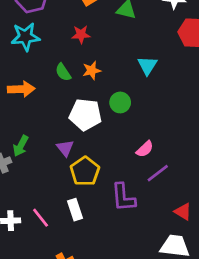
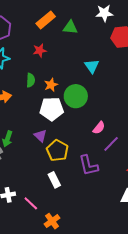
orange star: (92, 70) -> (51, 85), moved
green semicircle: (63, 72) -> (31, 80), turned -136
green circle: (120, 102) -> (76, 96), size x1.5
pink line: (41, 218) -> (31, 203), moved

